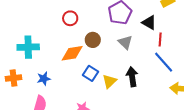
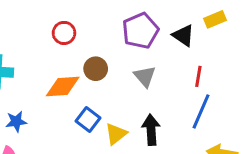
black triangle: (149, 23) -> (183, 36), moved
blue line: (164, 62) -> (201, 111), turned 60

